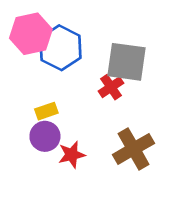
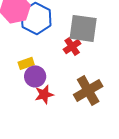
purple circle: (45, 136) -> (35, 76), moved

